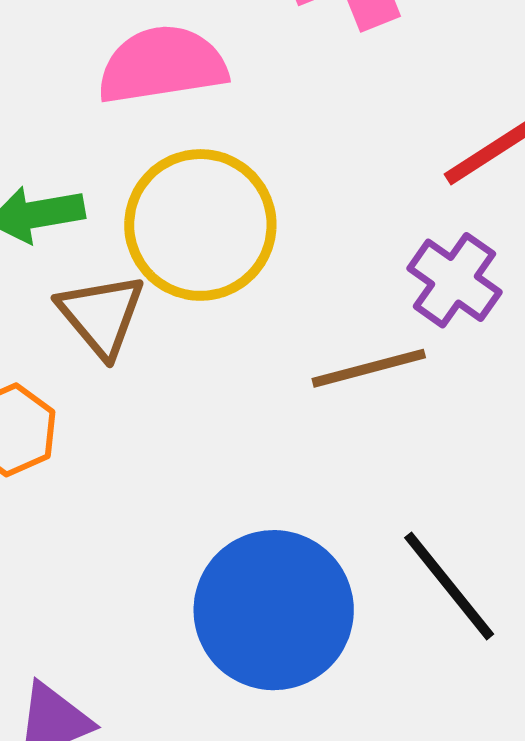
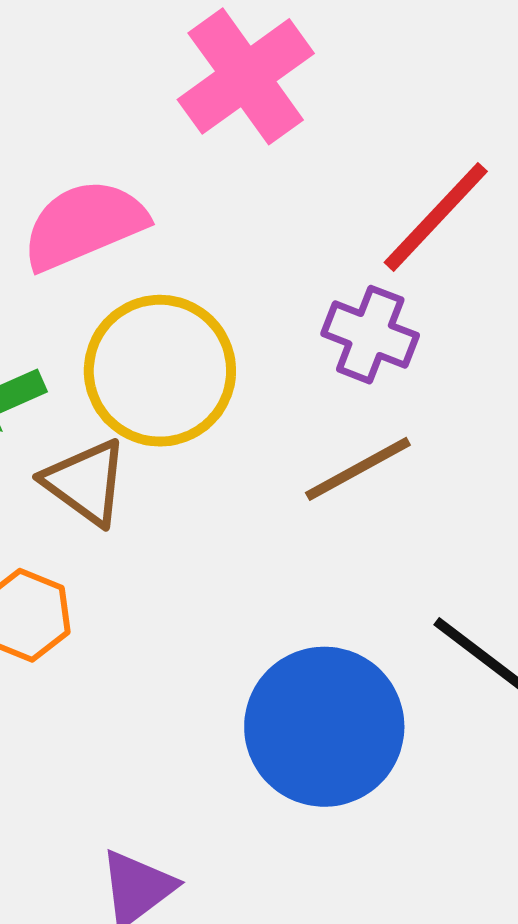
purple cross: (454, 280) -> (370, 335), moved

